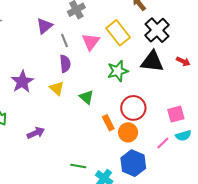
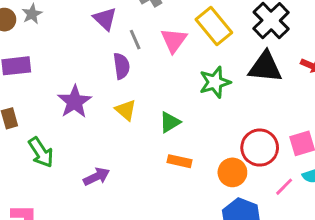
purple triangle: (44, 26) -> (105, 19), turned -36
purple semicircle: (65, 64) -> (121, 66), moved
green triangle: (86, 97) -> (170, 122), turned 49
red circle: (133, 108) -> (260, 148), moved
orange rectangle: (108, 123) -> (179, 161), moved, turned -49

